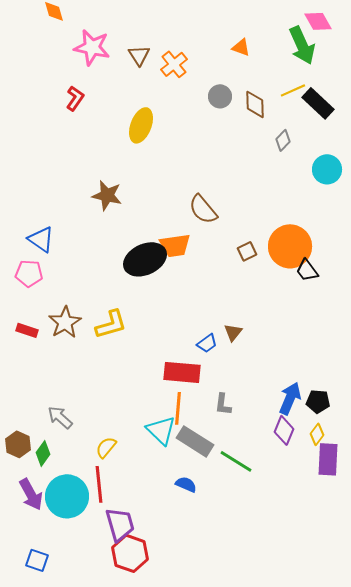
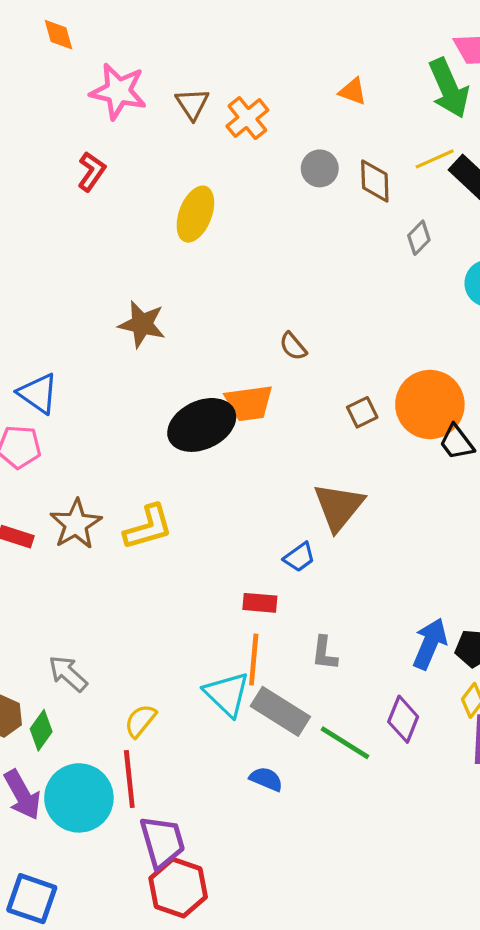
brown semicircle: (203, 209) -> (293, 346), size x0.6
brown triangle: (233, 332) -> (339, 507), moved, size x1.8
red rectangle: (182, 372) -> (260, 603), size x0.6
purple diamond: (284, 430) -> (403, 719), moved
blue square: (37, 560) -> (32, 899), size x1.4

